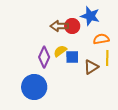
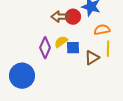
blue circle: (34, 87) -> (22, 76), moved

